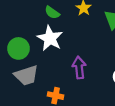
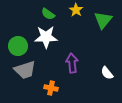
white star: (50, 38) -> (46, 37), turned -30

